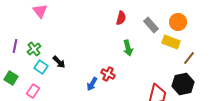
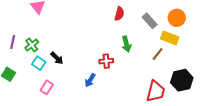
brown line: (189, 58) -> (158, 54), moved
red cross: (108, 74) -> (106, 61), moved, turned -32
pink rectangle: (33, 91) -> (47, 87), moved

